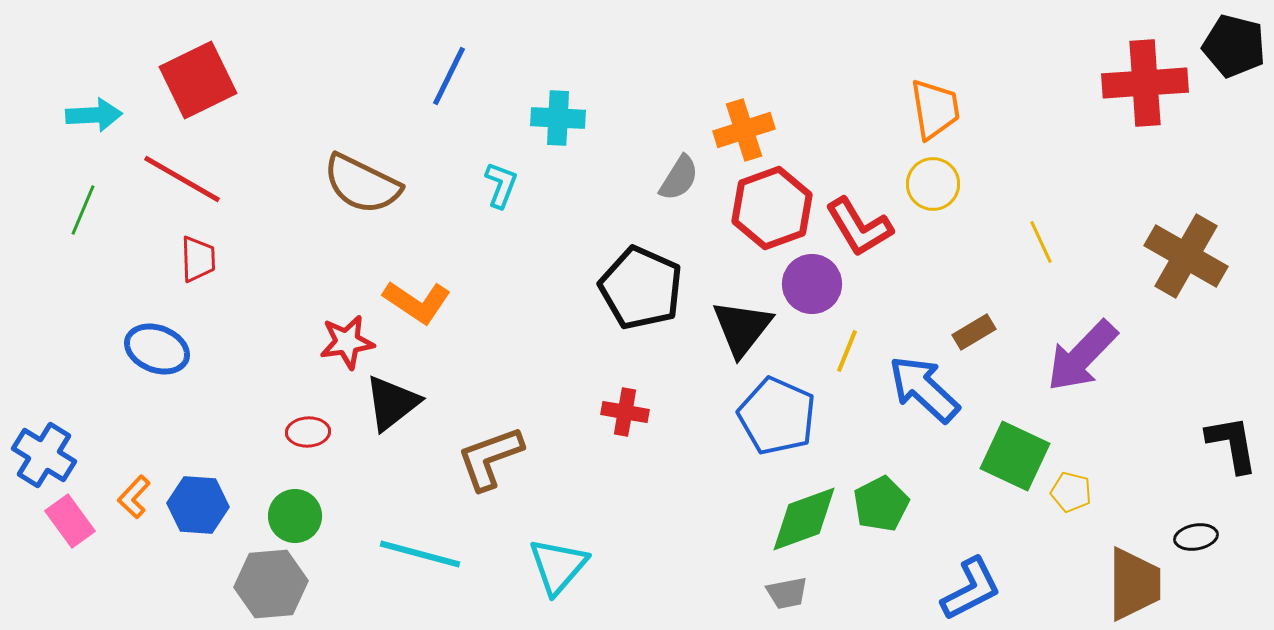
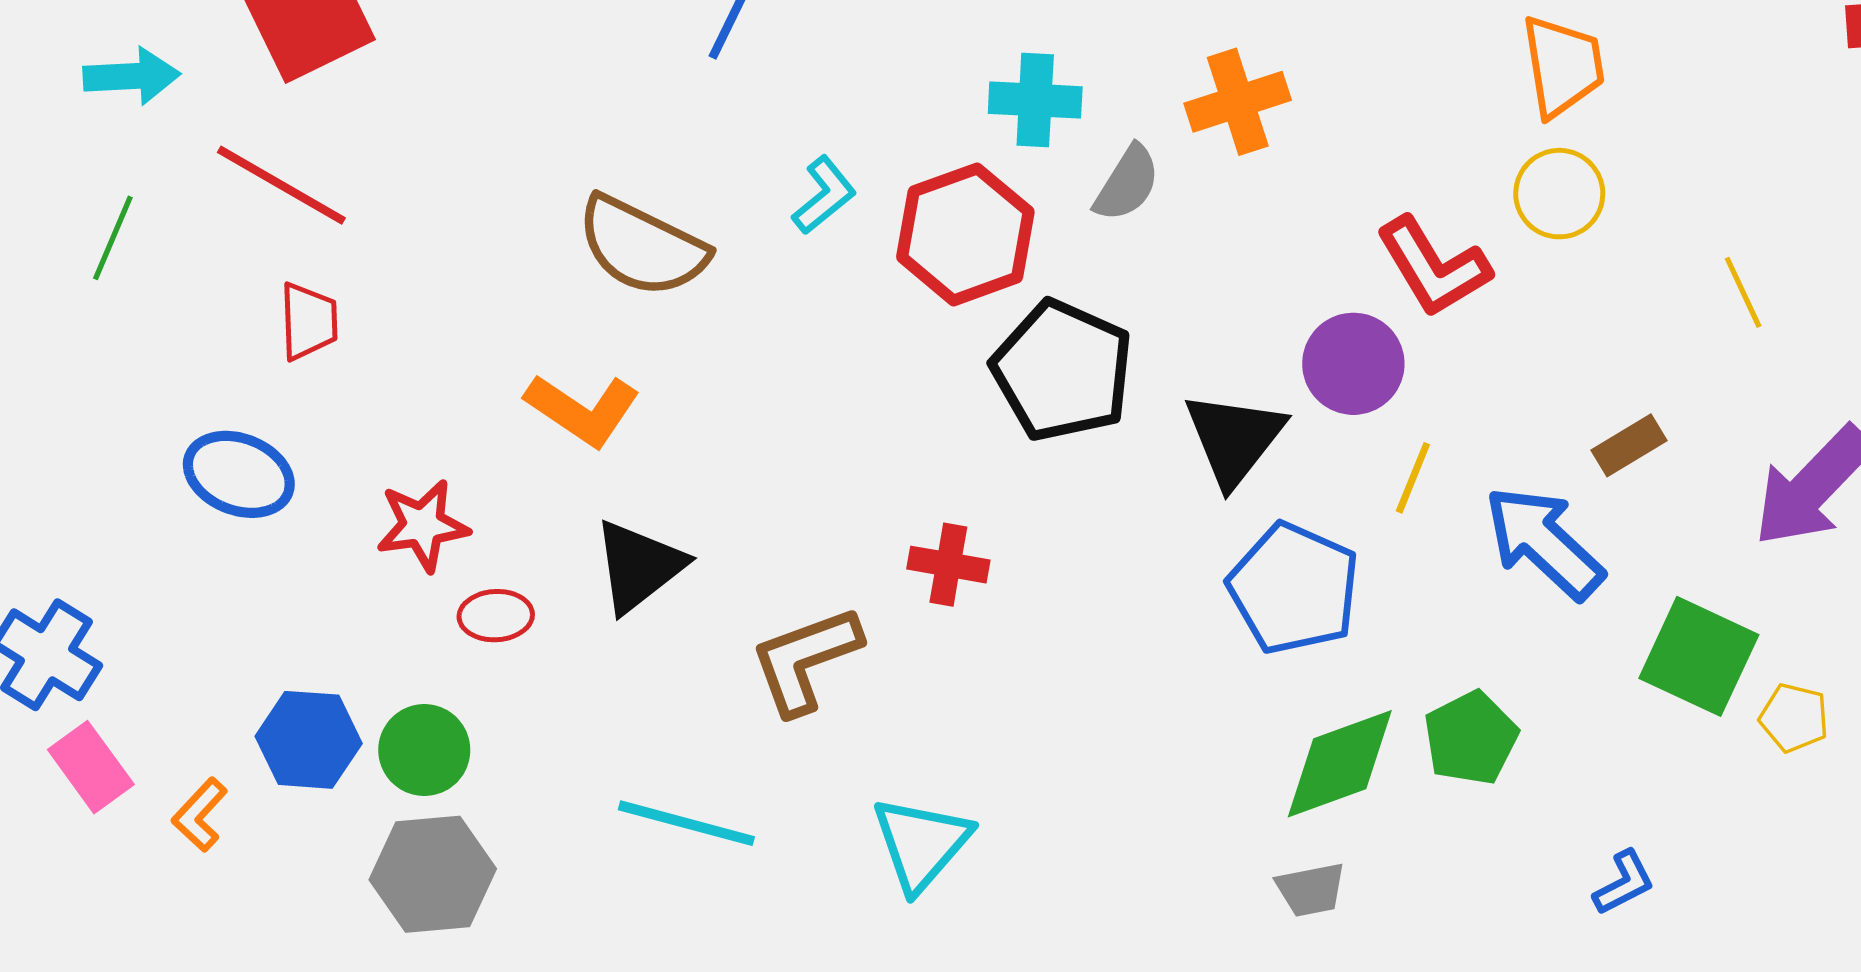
cyan cross: (558, 118) -> (1035, 100), moved
brown semicircle: (362, 184) -> (642, 246), moved
cyan L-shape: (501, 185) -> (824, 195), turned 30
red hexagon: (772, 208) -> (965, 234), moved
orange L-shape: (417, 302) -> (583, 410), moved
red star: (347, 342) -> (423, 525), moved
red cross: (625, 412) -> (948, 565), moved
orange L-shape: (134, 497) -> (200, 815), moved
green circle: (295, 516) -> (424, 750), moved
blue L-shape: (971, 589) -> (1624, 883), size x0.6

